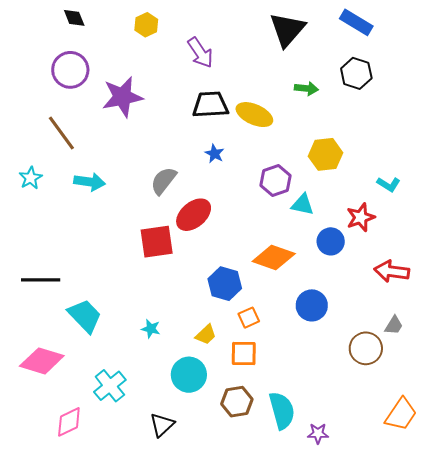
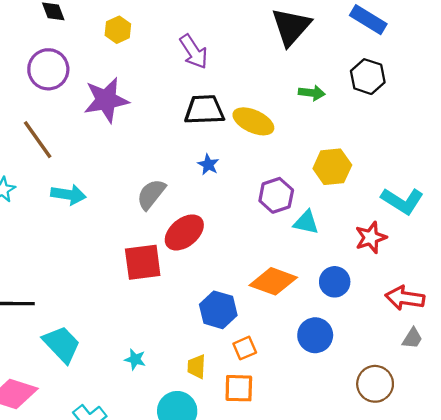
yellow hexagon: (146, 25) -> (118, 30), moved
cyan L-shape: (389, 184) -> (402, 201), size x1.6
blue circle: (331, 241) -> (335, 282), moved
gray trapezoid: (394, 325) -> (412, 338), moved
yellow trapezoid: (206, 335) -> (197, 367), turned 135

